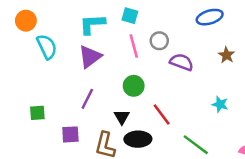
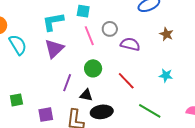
purple line: (87, 99) -> (67, 83), moved
red line: (162, 115) -> (126, 81), moved
black triangle: (122, 117) -> (86, 95), turned -40

